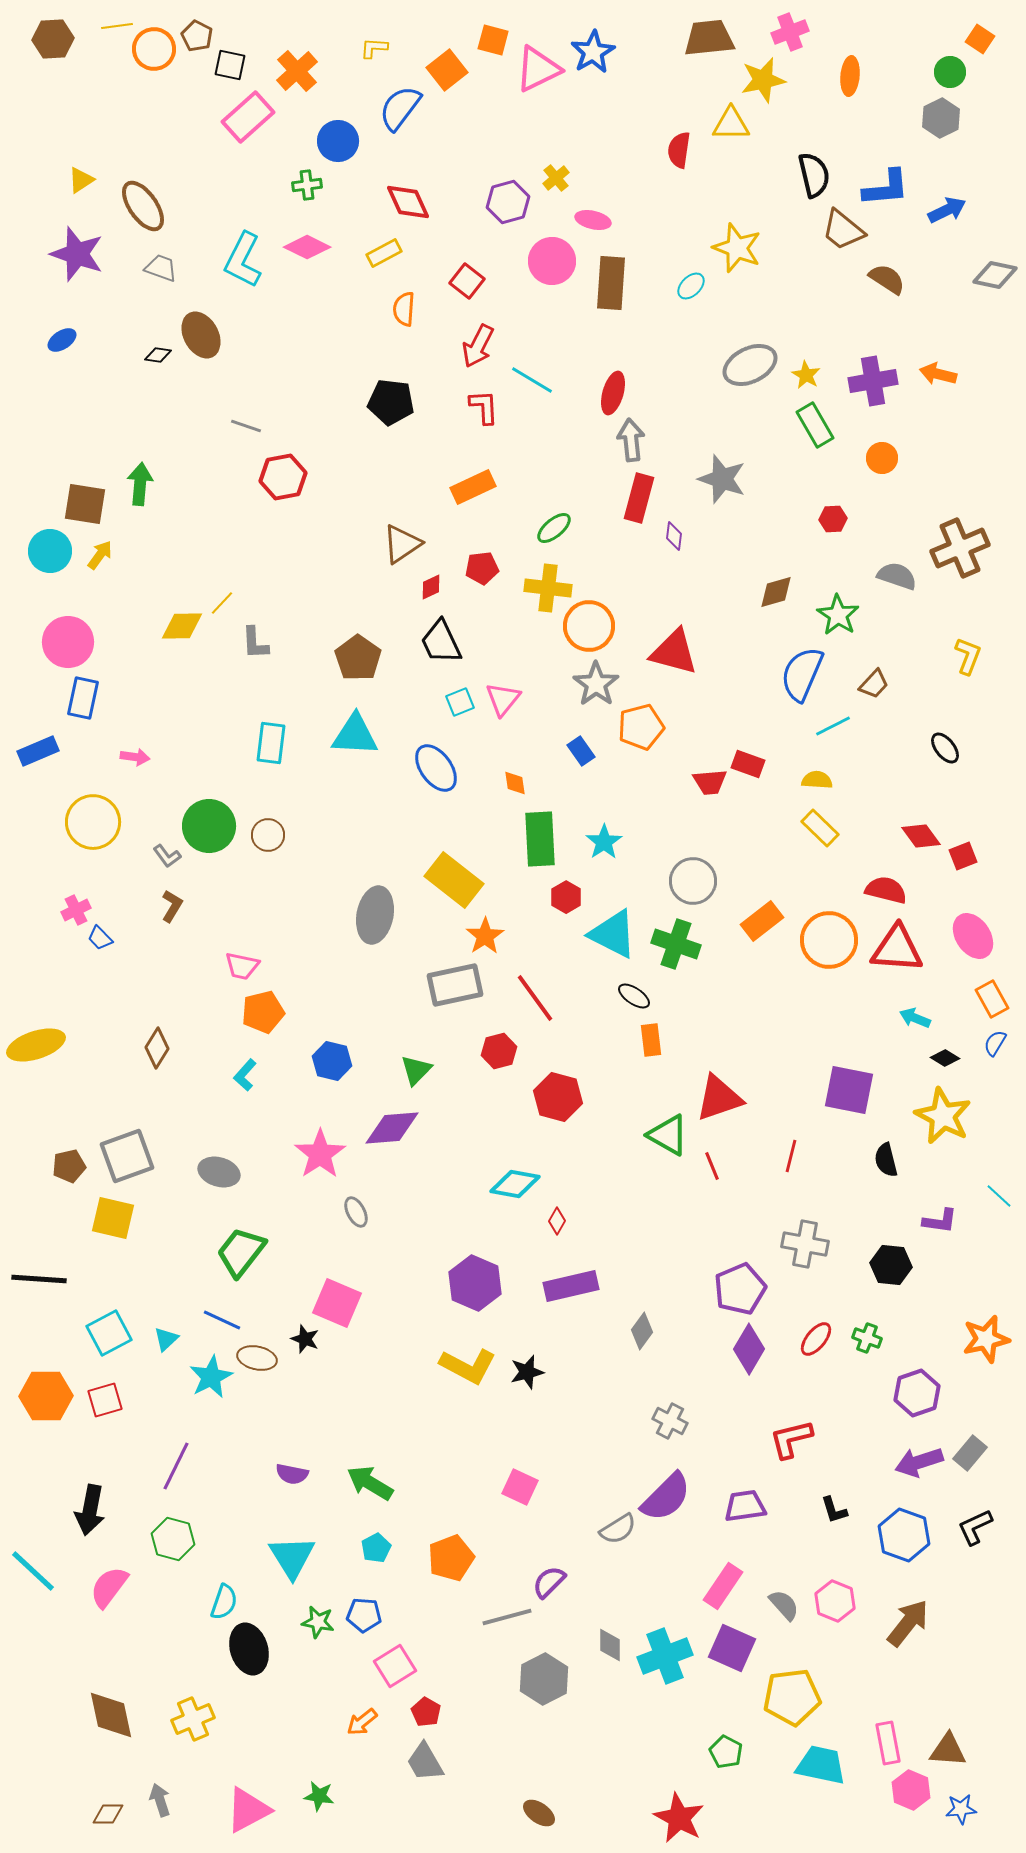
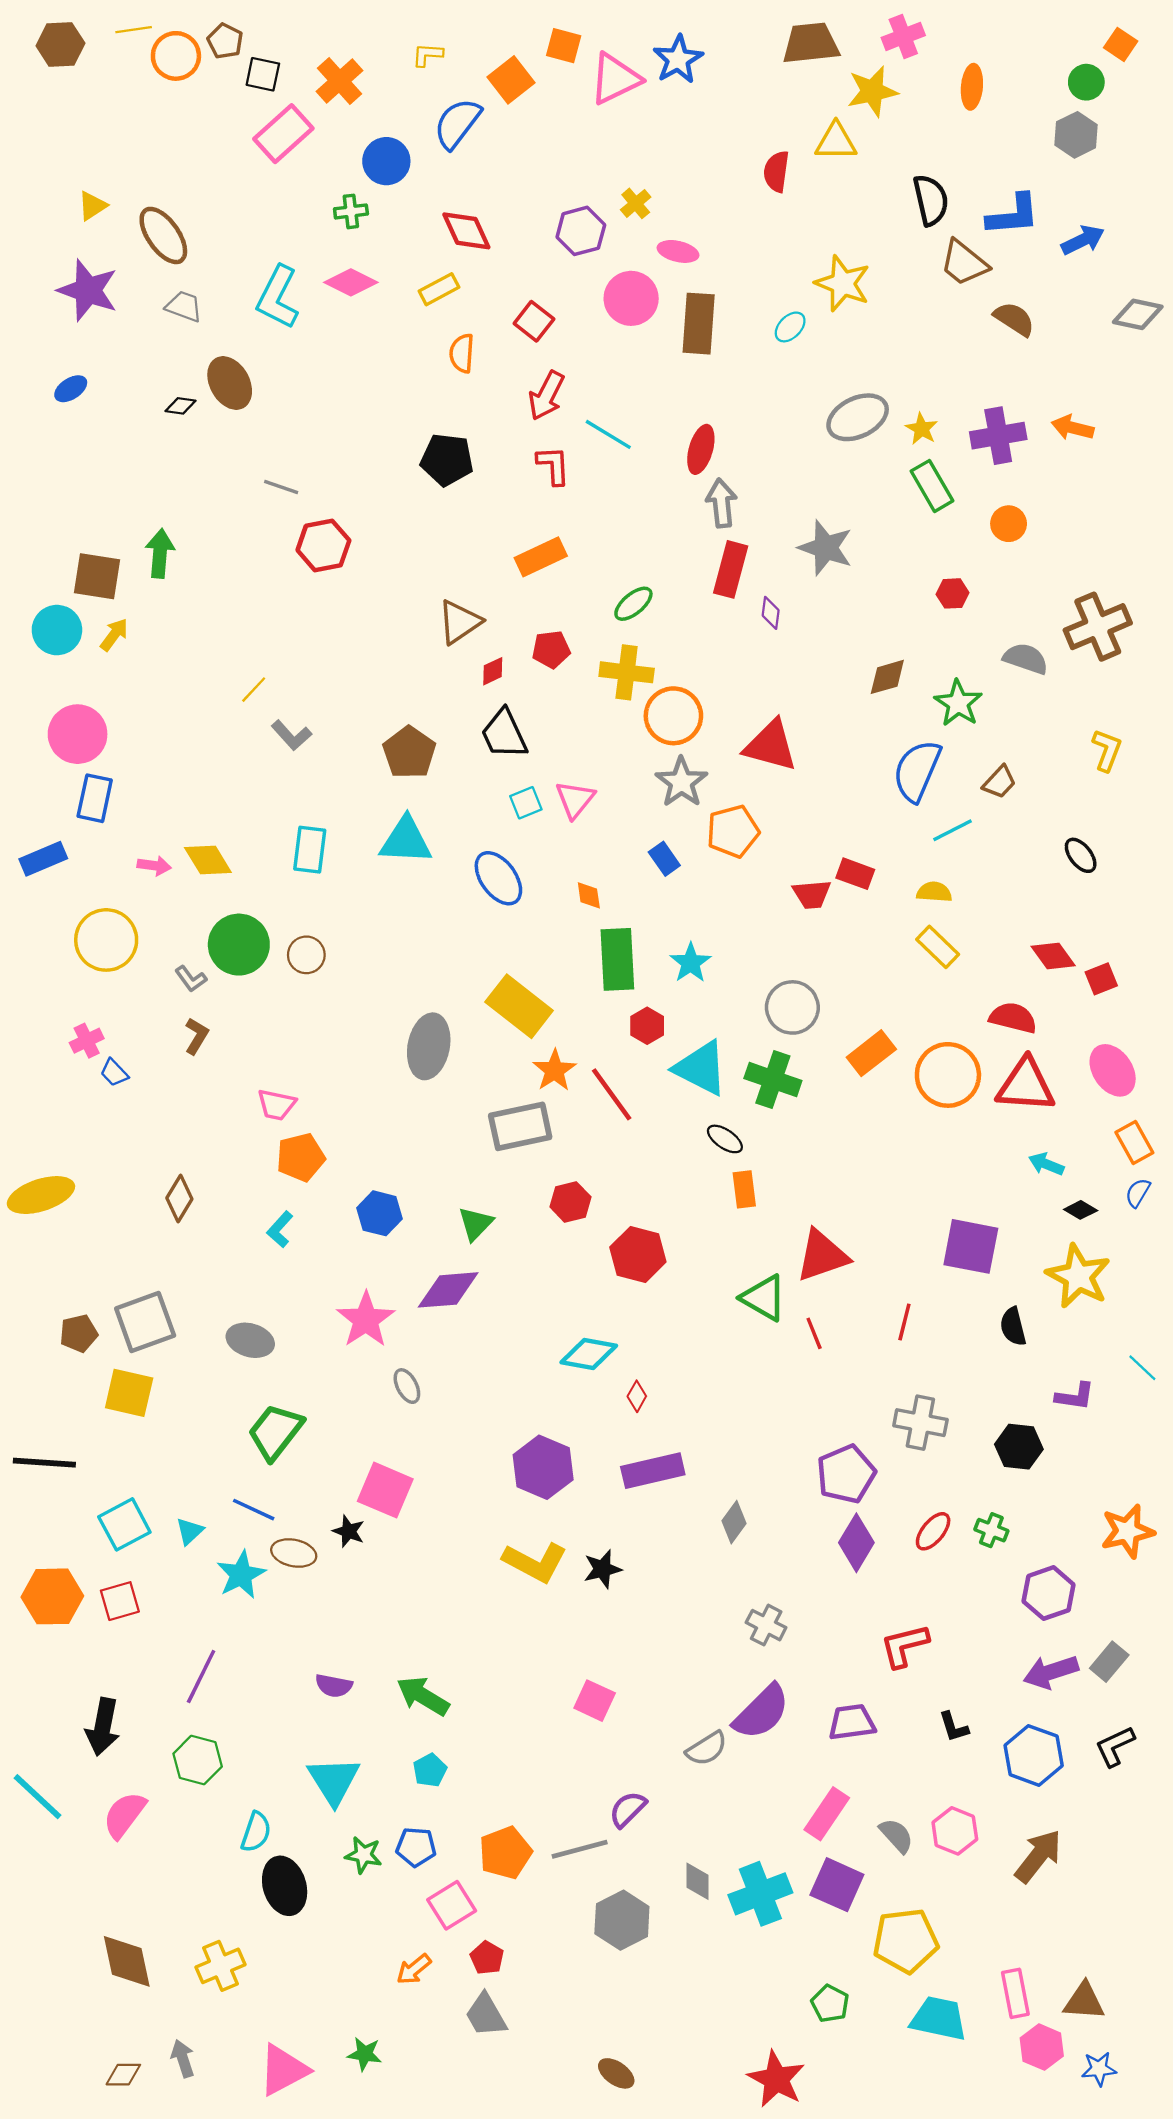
yellow diamond: (182, 626) -> (208, 860), moved, turned 60
gray L-shape: (255, 643) -> (291, 735), turned -39
red line: (535, 998) -> (612, 1094), moved
orange pentagon: (451, 1558) -> (505, 1853), moved

